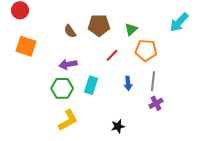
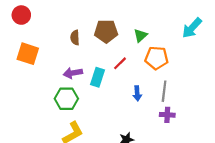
brown semicircle: (70, 31) -> (75, 38), turned 32
cyan rectangle: (91, 85) -> (98, 77), moved
purple cross: (156, 103) -> (167, 115), turned 32

